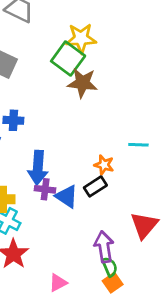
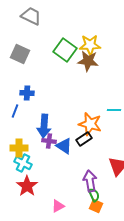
yellow star: (81, 38) -> (90, 45), moved
brown star: (82, 83) -> (88, 61), moved
orange star: (104, 165) -> (90, 124), size x1.6
orange square: (113, 283) -> (96, 206), turned -32

